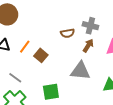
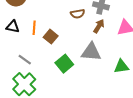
orange line: (25, 47) -> (34, 28), turned -32
green square: (51, 92) -> (64, 64), moved, turned -30

